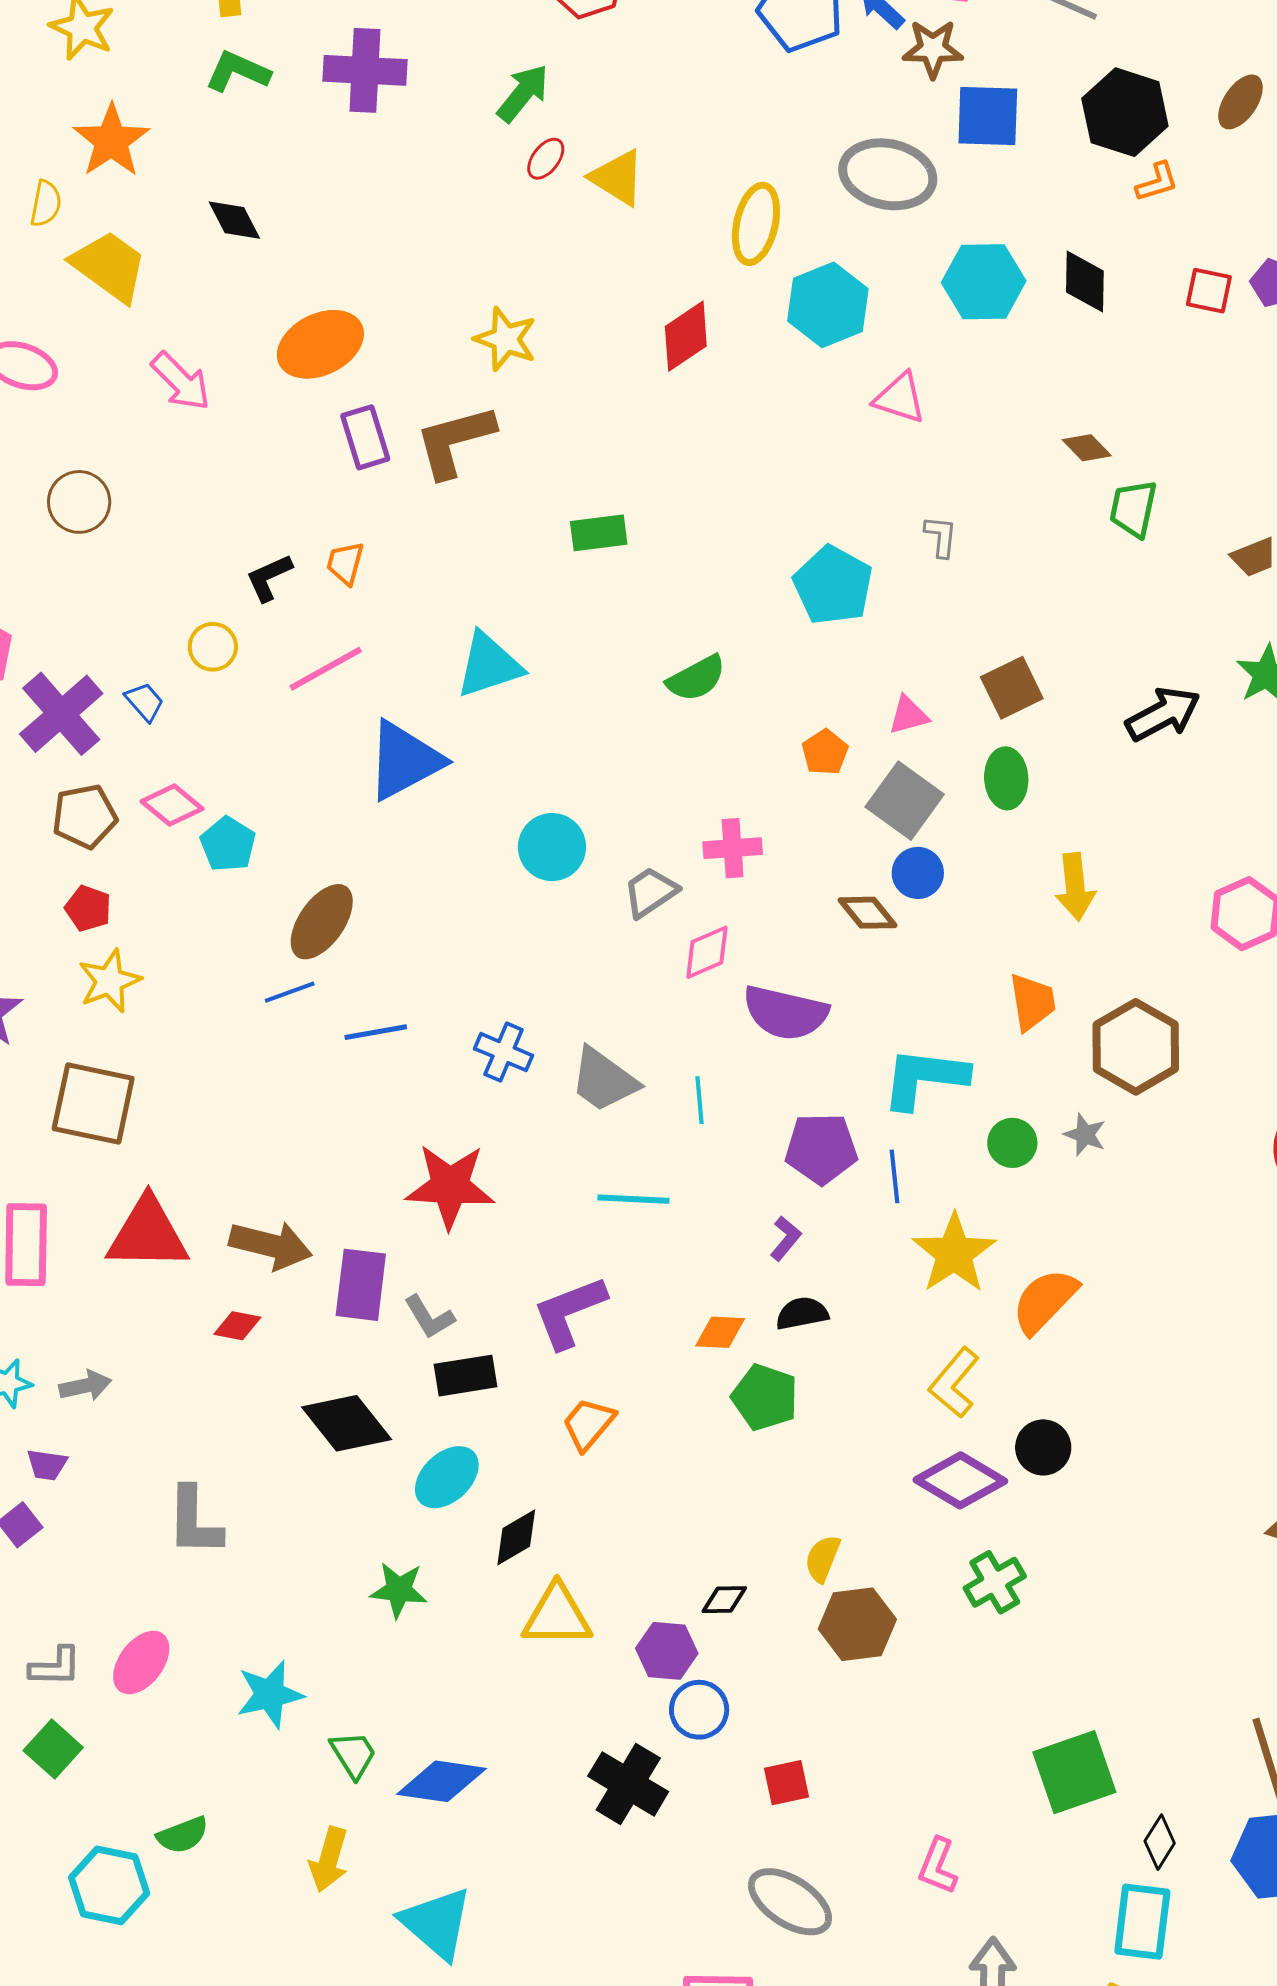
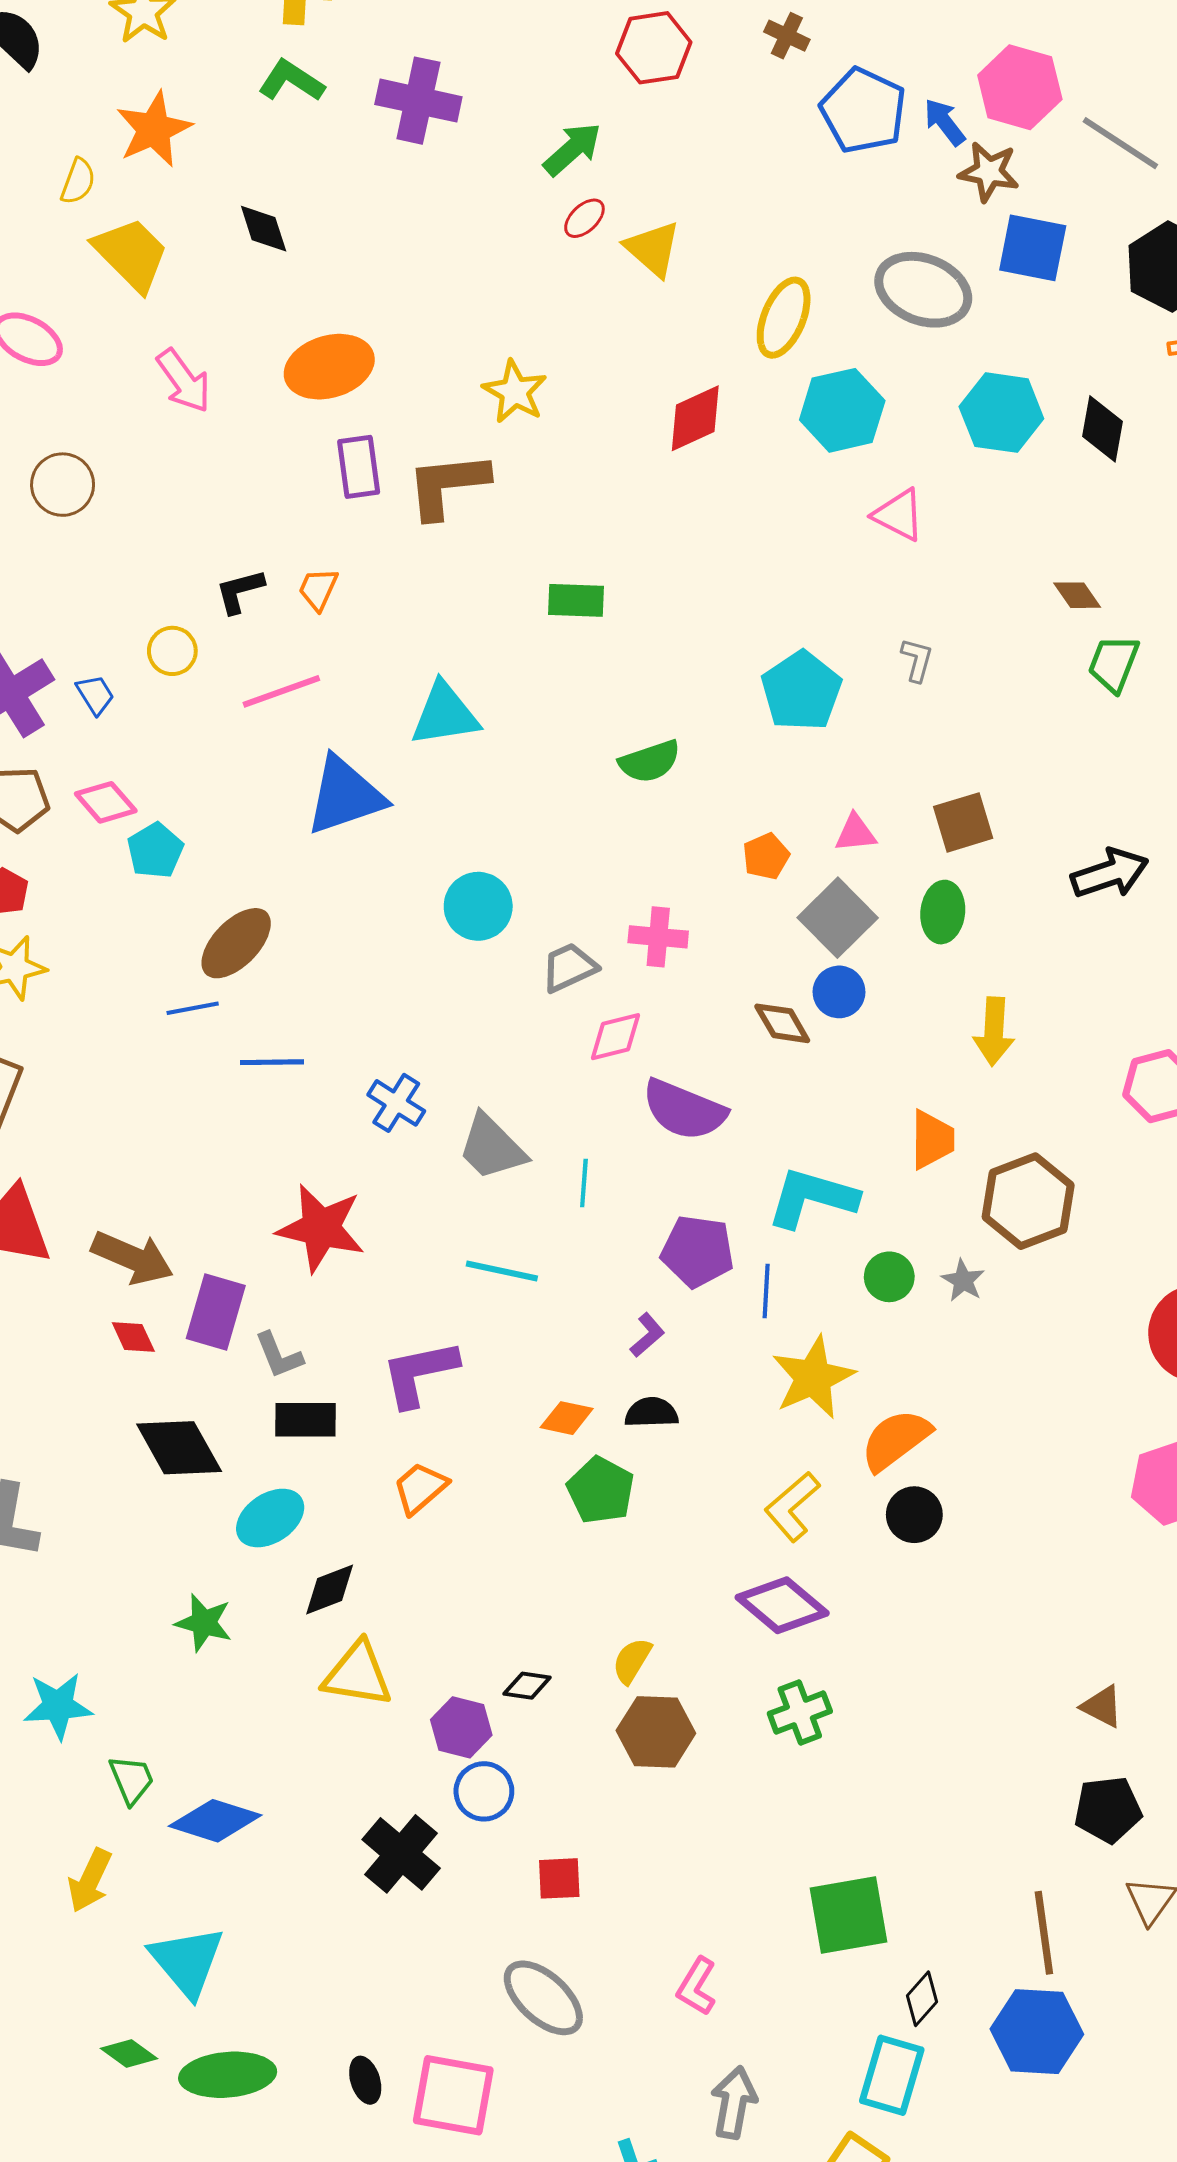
red diamond: (237, 1326) -> (133, 1337), moved, turned 45
black circle: (1043, 1447) -> (914, 1515), moved

